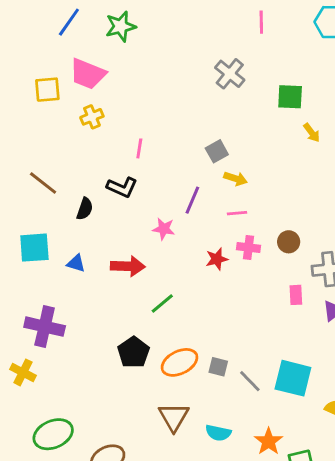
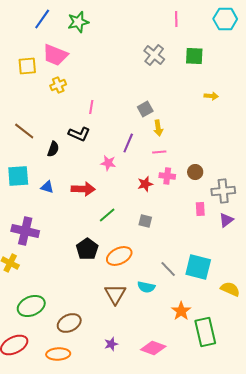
green square: (290, 97) -> (194, 56), moved
yellow arrow: (312, 133) -> (211, 96), turned -48
yellow arrow: (235, 179) -> (158, 128), turned 63
gray square: (218, 367) -> (145, 221), moved
cyan semicircle: (218, 433) -> (146, 287), moved

